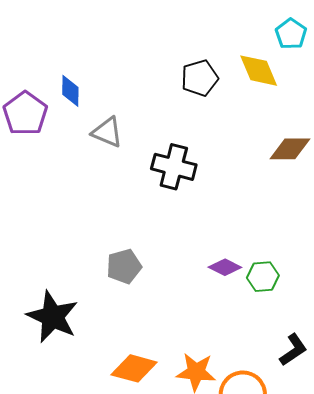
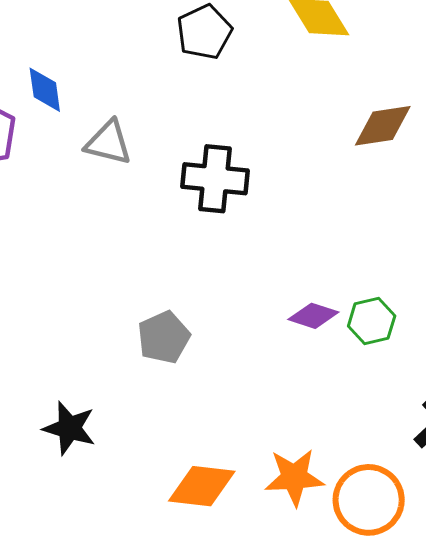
black pentagon: (200, 78) -> (204, 32), moved
black star: (53, 317) -> (69, 428), size x0.7

